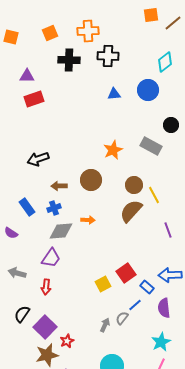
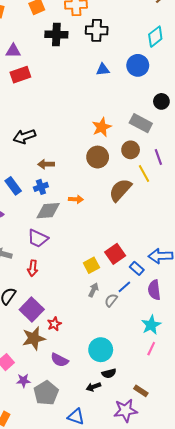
brown circle: (91, 180) -> (98, 157), moved
brown circle: (134, 185) -> (131, 150), moved
purple line: (168, 230) -> (158, 157), moved
purple trapezoid: (51, 258) -> (38, 238), turned 80
gray arrow: (105, 325) -> (93, 290), moved

